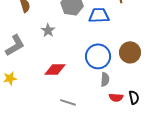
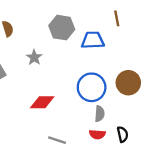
red semicircle: (116, 97) -> (97, 134), moved
black semicircle: (134, 97) -> (123, 134), moved

